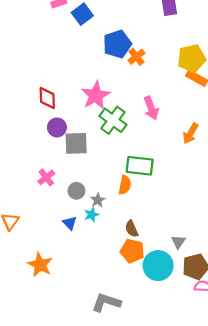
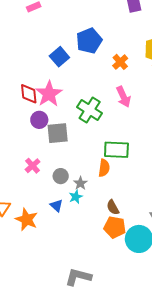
blue square: (82, 14) -> (59, 57), moved
orange cross: (136, 57) -> (120, 62), moved
pink star: (96, 95) -> (49, 94), moved
orange star: (40, 265) -> (27, 219), moved
gray L-shape: (106, 302) -> (78, 277), moved

